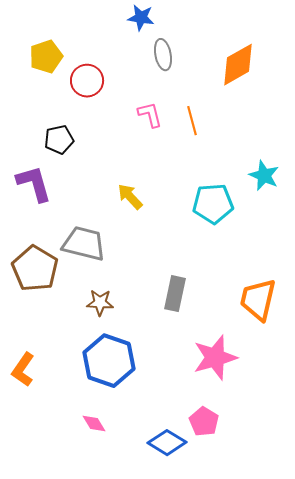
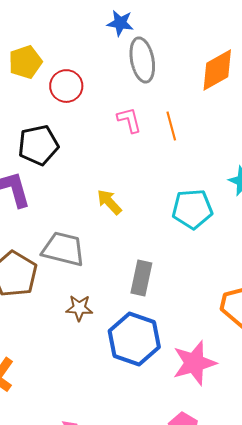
gray ellipse: (163, 55) -> (142, 60), size x1.4
black pentagon: (59, 140) -> (38, 145), size x1.4
gray rectangle: (175, 294) -> (141, 278), moved
blue hexagon: (109, 361) -> (134, 339), moved

